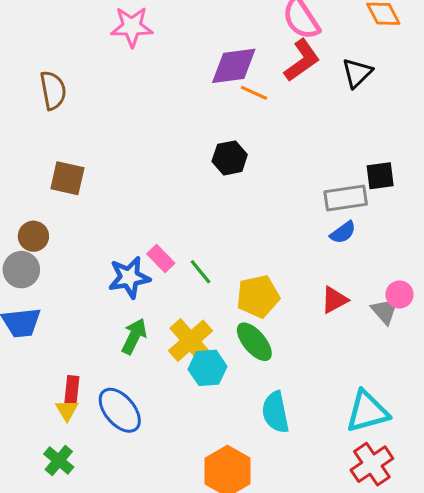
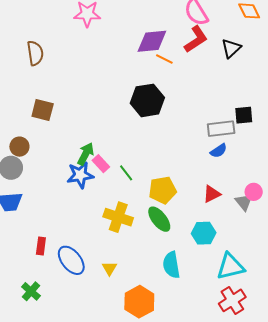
black hexagon: (230, 158) -> (147, 100), size x1.5
green arrow: (134, 336) -> (86, 154), moved
yellow cross: (190, 341) -> (118, 217), turned -32
cyan hexagon: (208, 368) -> (204, 233), moved
yellow triangle: (67, 410) -> (109, 268), moved

